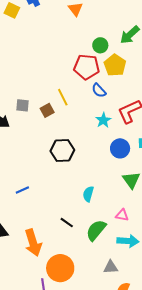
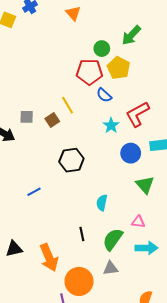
blue line: (22, 190) -> (34, 192), moved
black line: (67, 223) -> (82, 234), turned 48
gray triangle: (111, 267) -> (111, 268), moved

